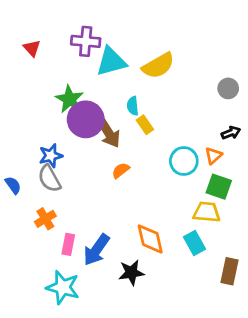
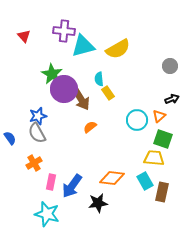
orange diamond: (150, 239) -> (112, 178), turned -70
brown rectangle: (230, 271) -> (162, 192), moved

